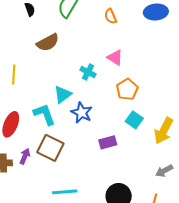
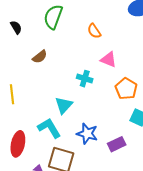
orange semicircle: (111, 16) -> (94, 31), moved
brown semicircle: (48, 42) -> (40, 57), size x0.7
blue star: (82, 113) -> (87, 134), moved

